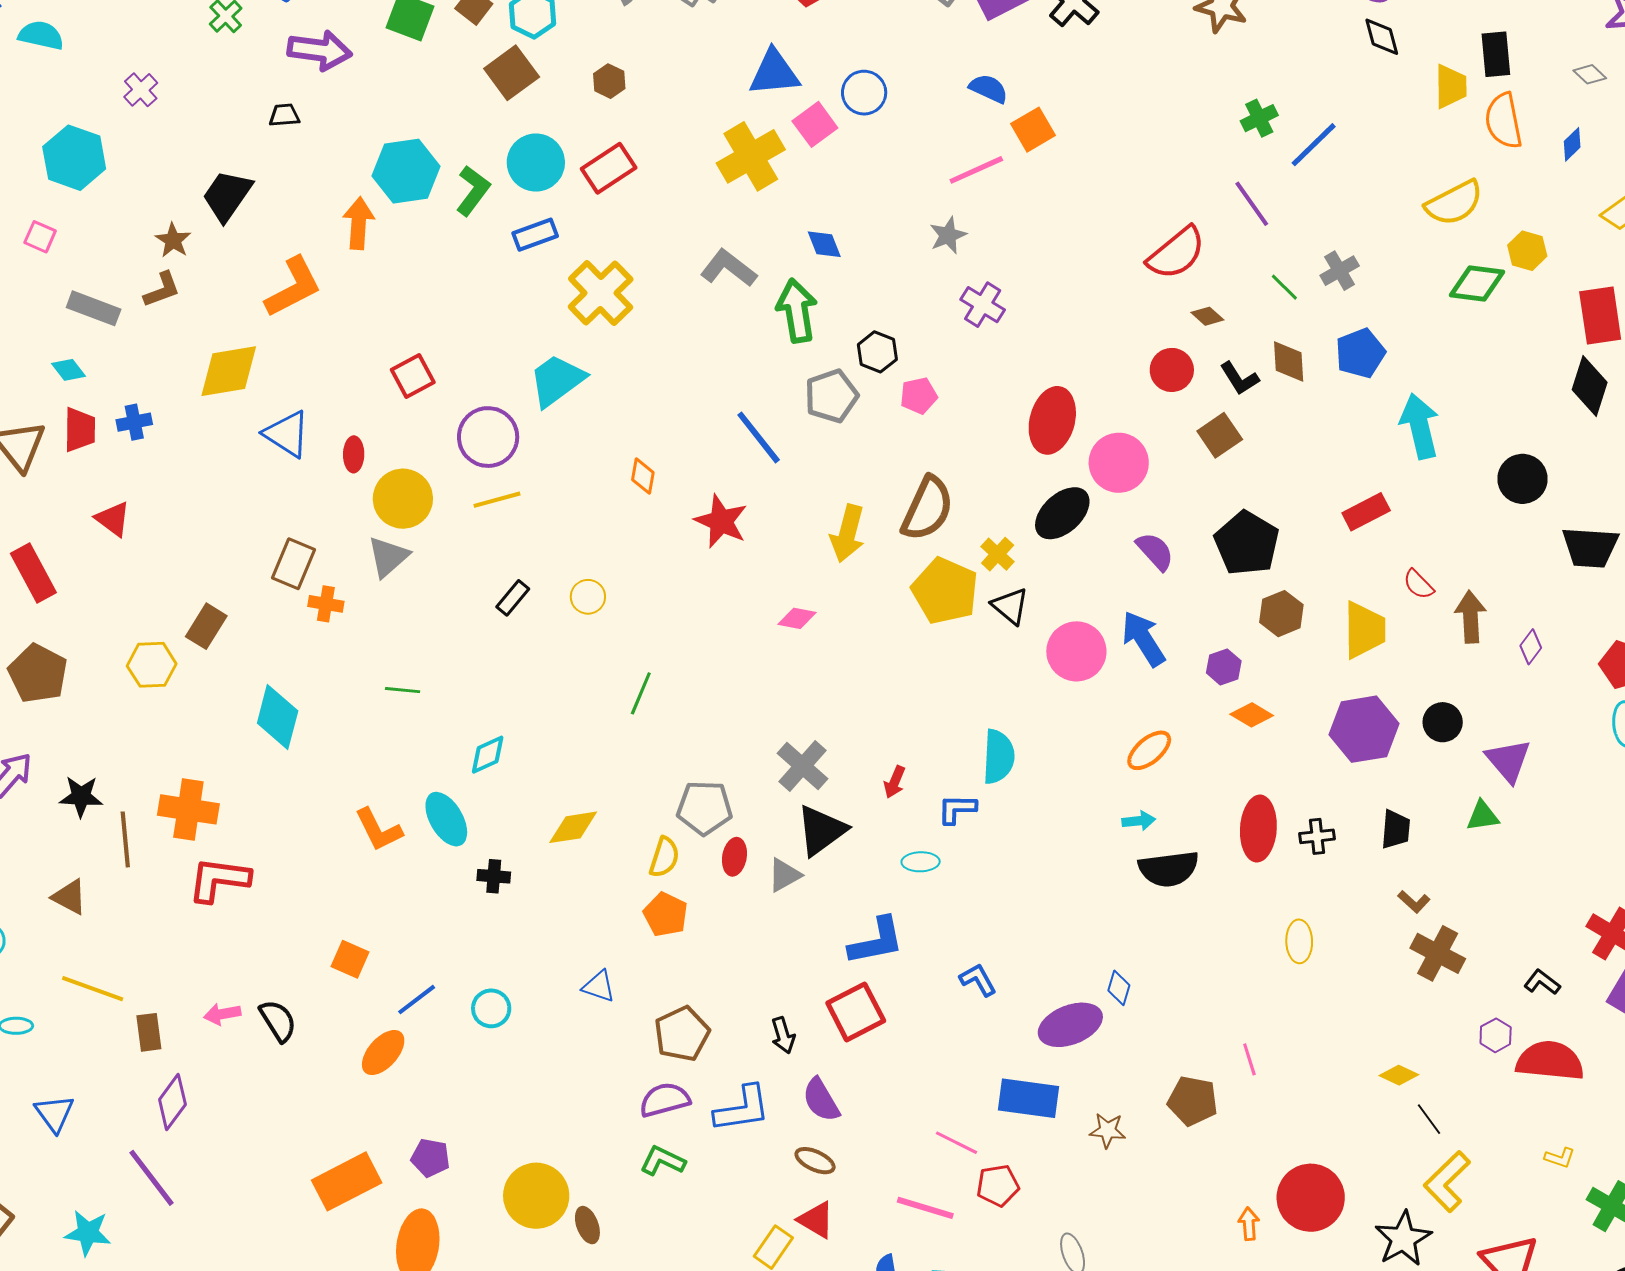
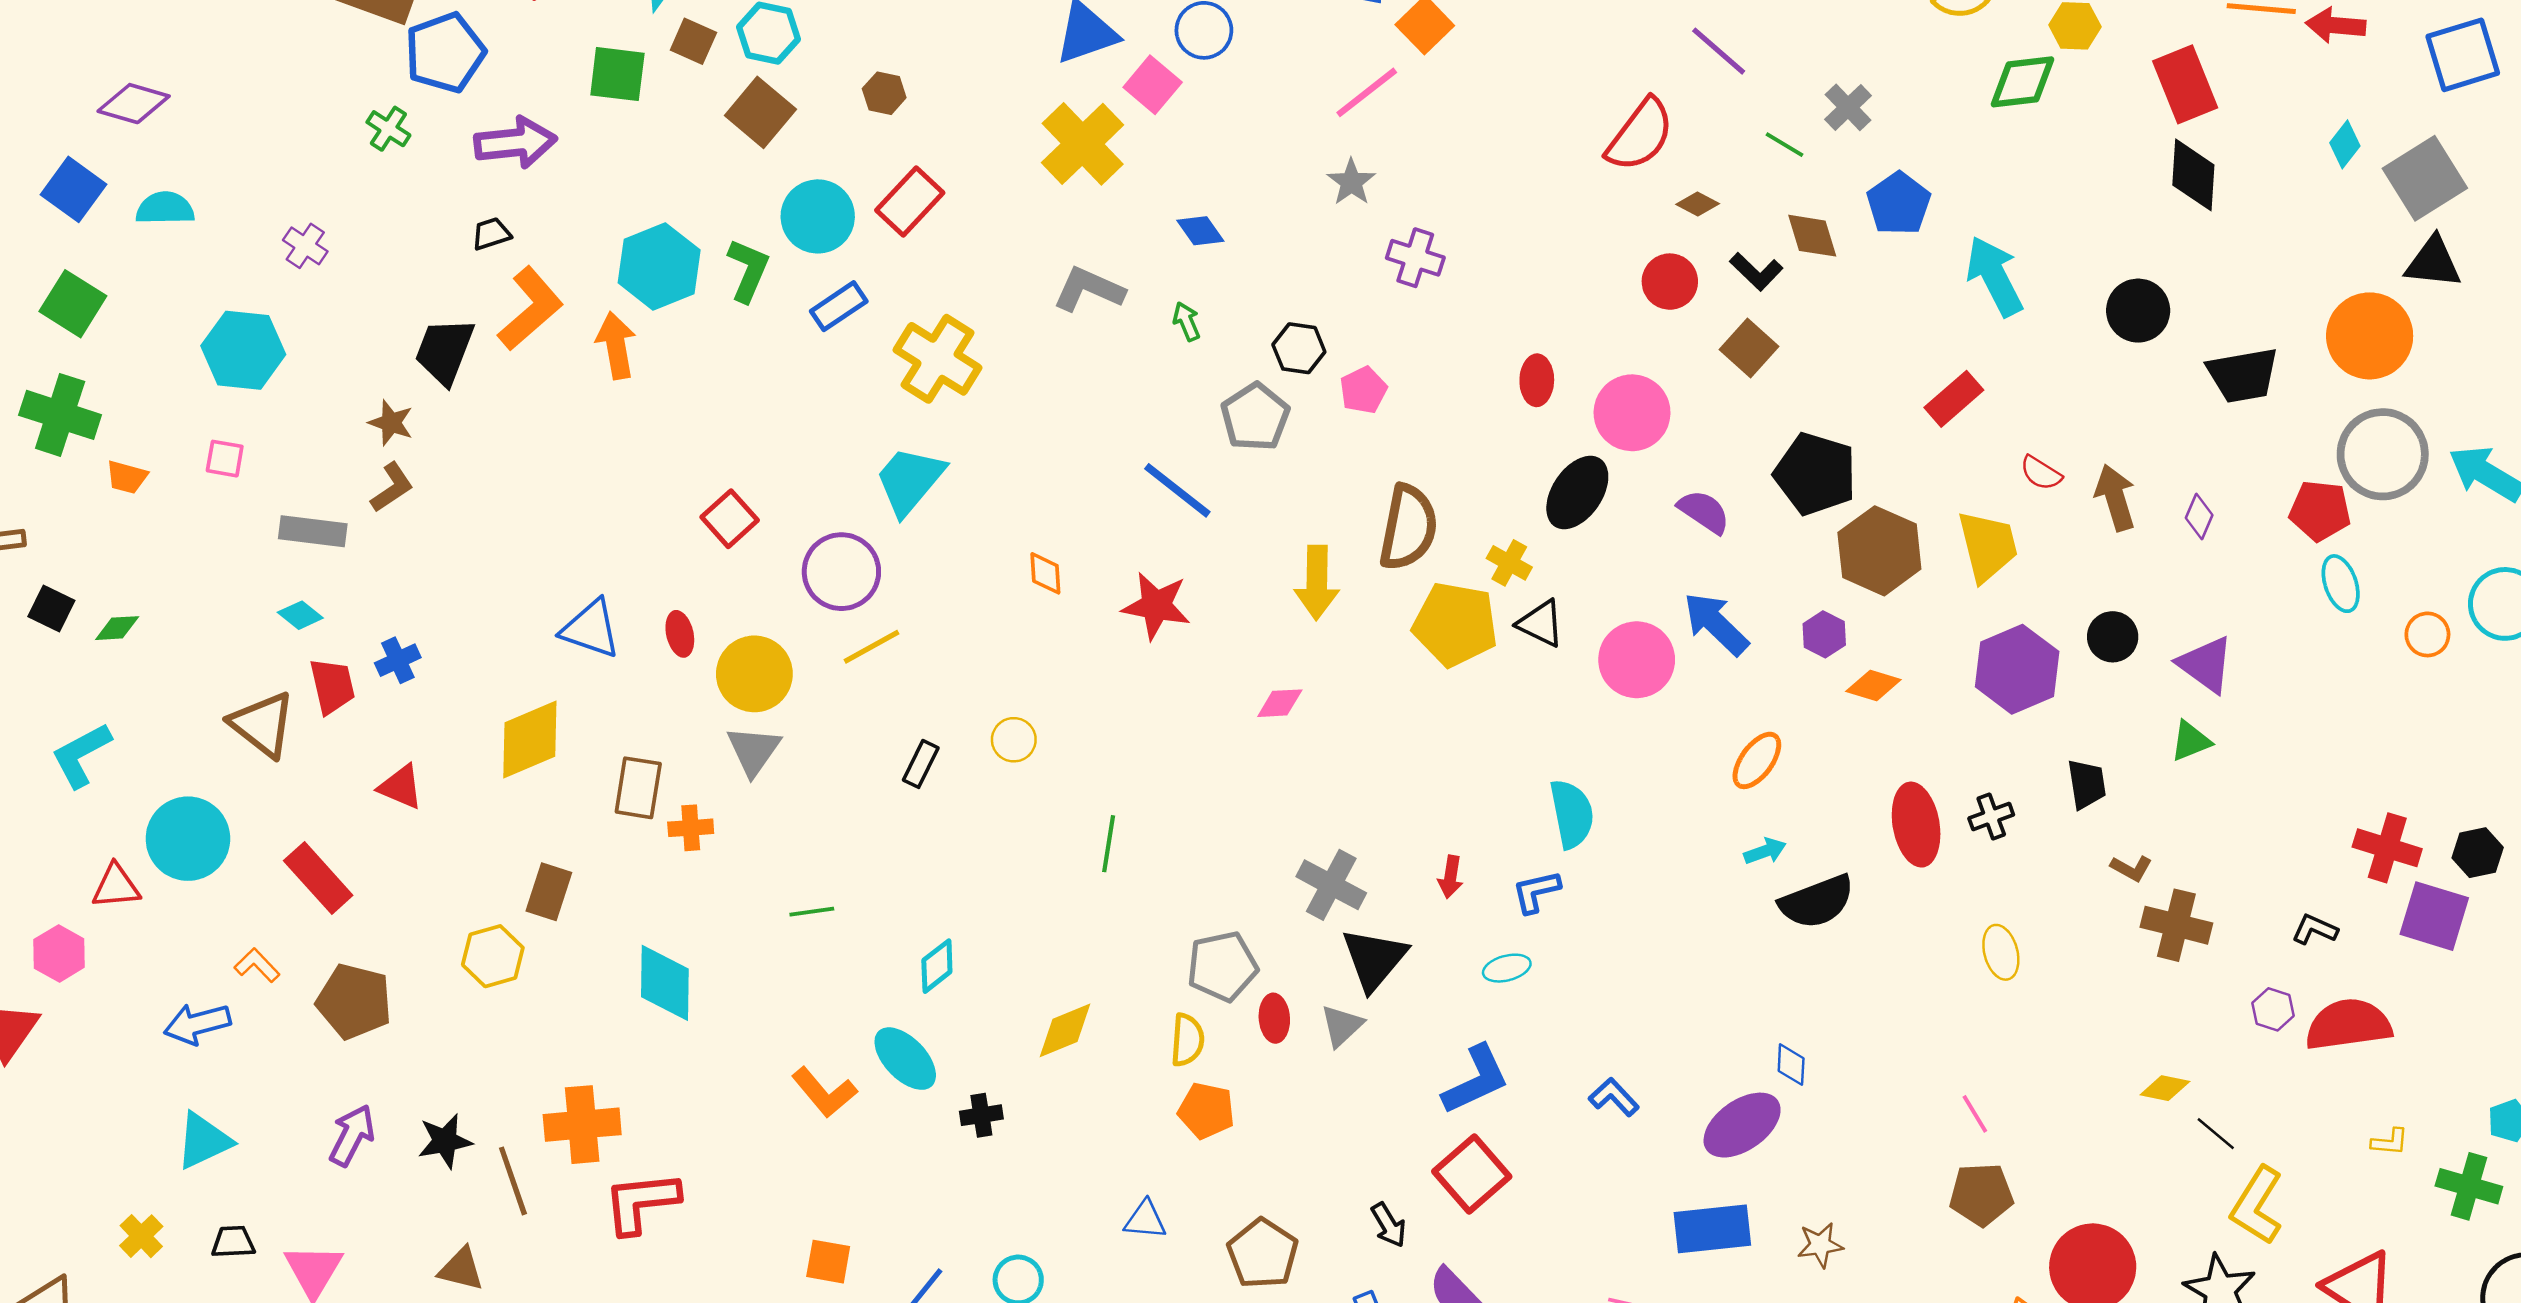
orange L-shape: (293, 287) -> (530, 309), moved
green arrow: (797, 311) -> (1186, 321), size x0.5
yellow diamond: (229, 371) -> (530, 739), moved
red ellipse: (1052, 420) -> (1537, 380), size x0.6
brown hexagon: (1281, 614) -> (1879, 551), size x1.5
brown pentagon: (1193, 1101) -> (1981, 1194), moved

